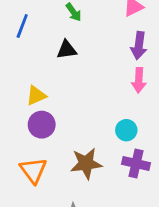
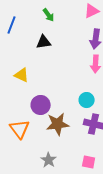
yellow triangle: (36, 95) -> (22, 75), turned 49
purple circle: (42, 125) -> (41, 105), moved

